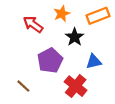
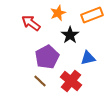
brown line: (23, 86) -> (40, 81), moved

